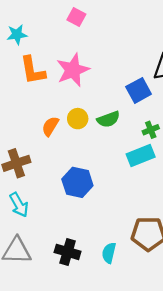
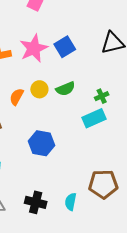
blue square: (139, 90) -> (65, 47), moved

